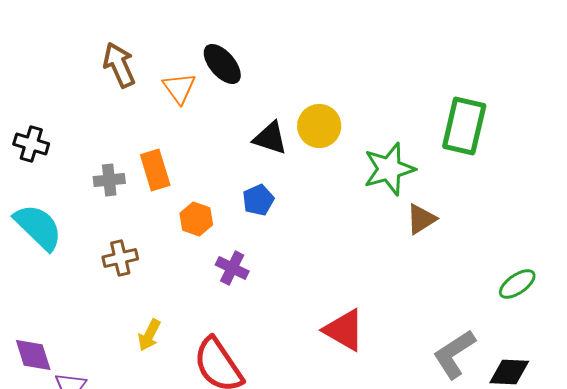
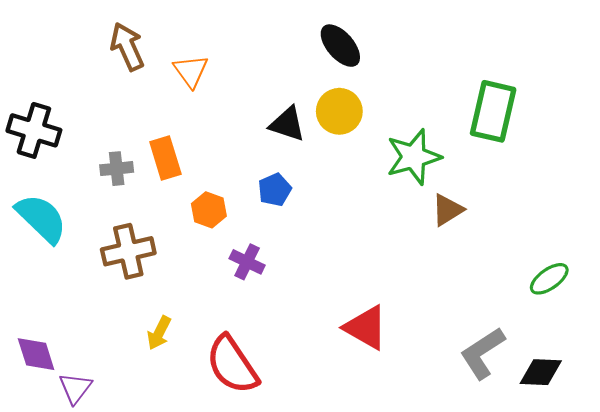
black ellipse: (222, 64) -> (340, 46), moved
black cross: (31, 144) -> (34, 130), size x1.4
brown cross: (120, 258) -> (128, 251), size x1.4

